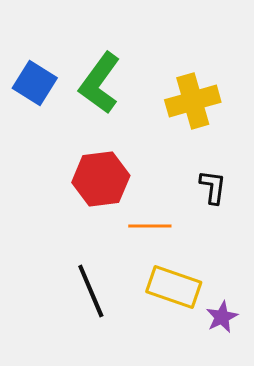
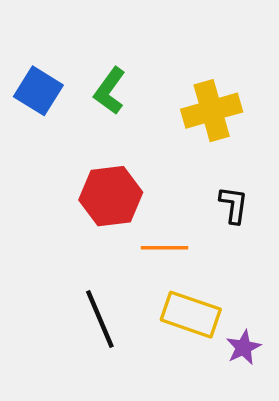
green L-shape: (100, 83) -> (110, 91), size x0.7

